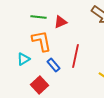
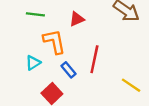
green line: (38, 17) -> (35, 14), moved

